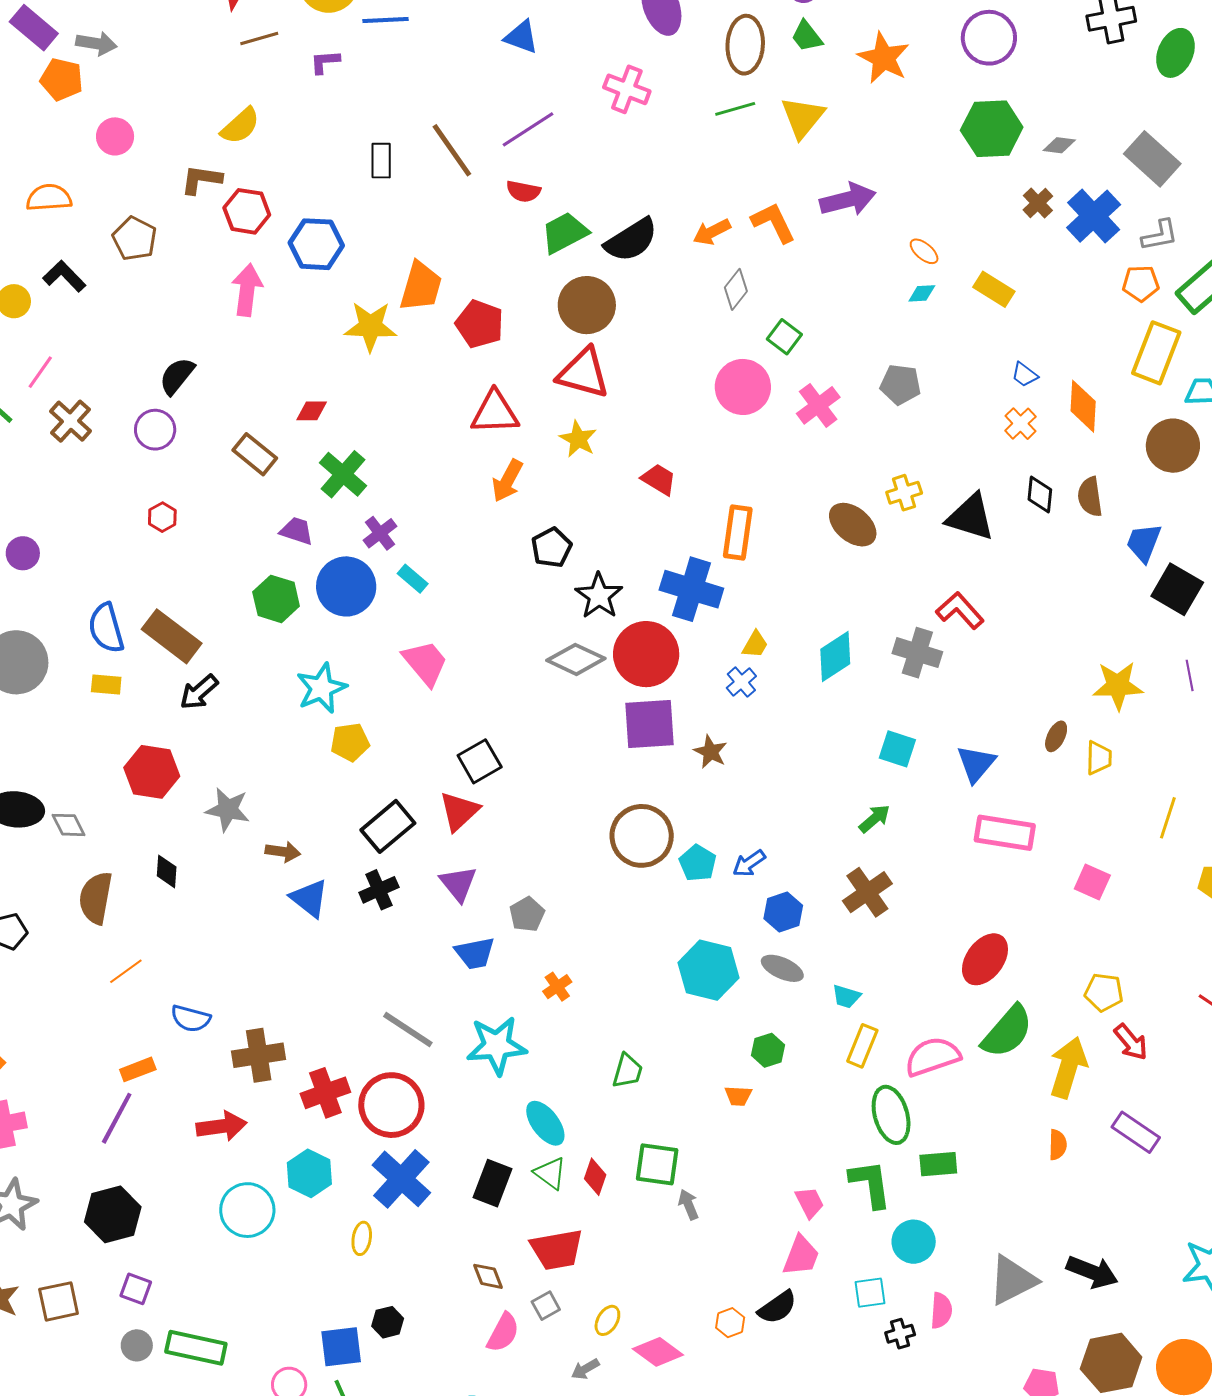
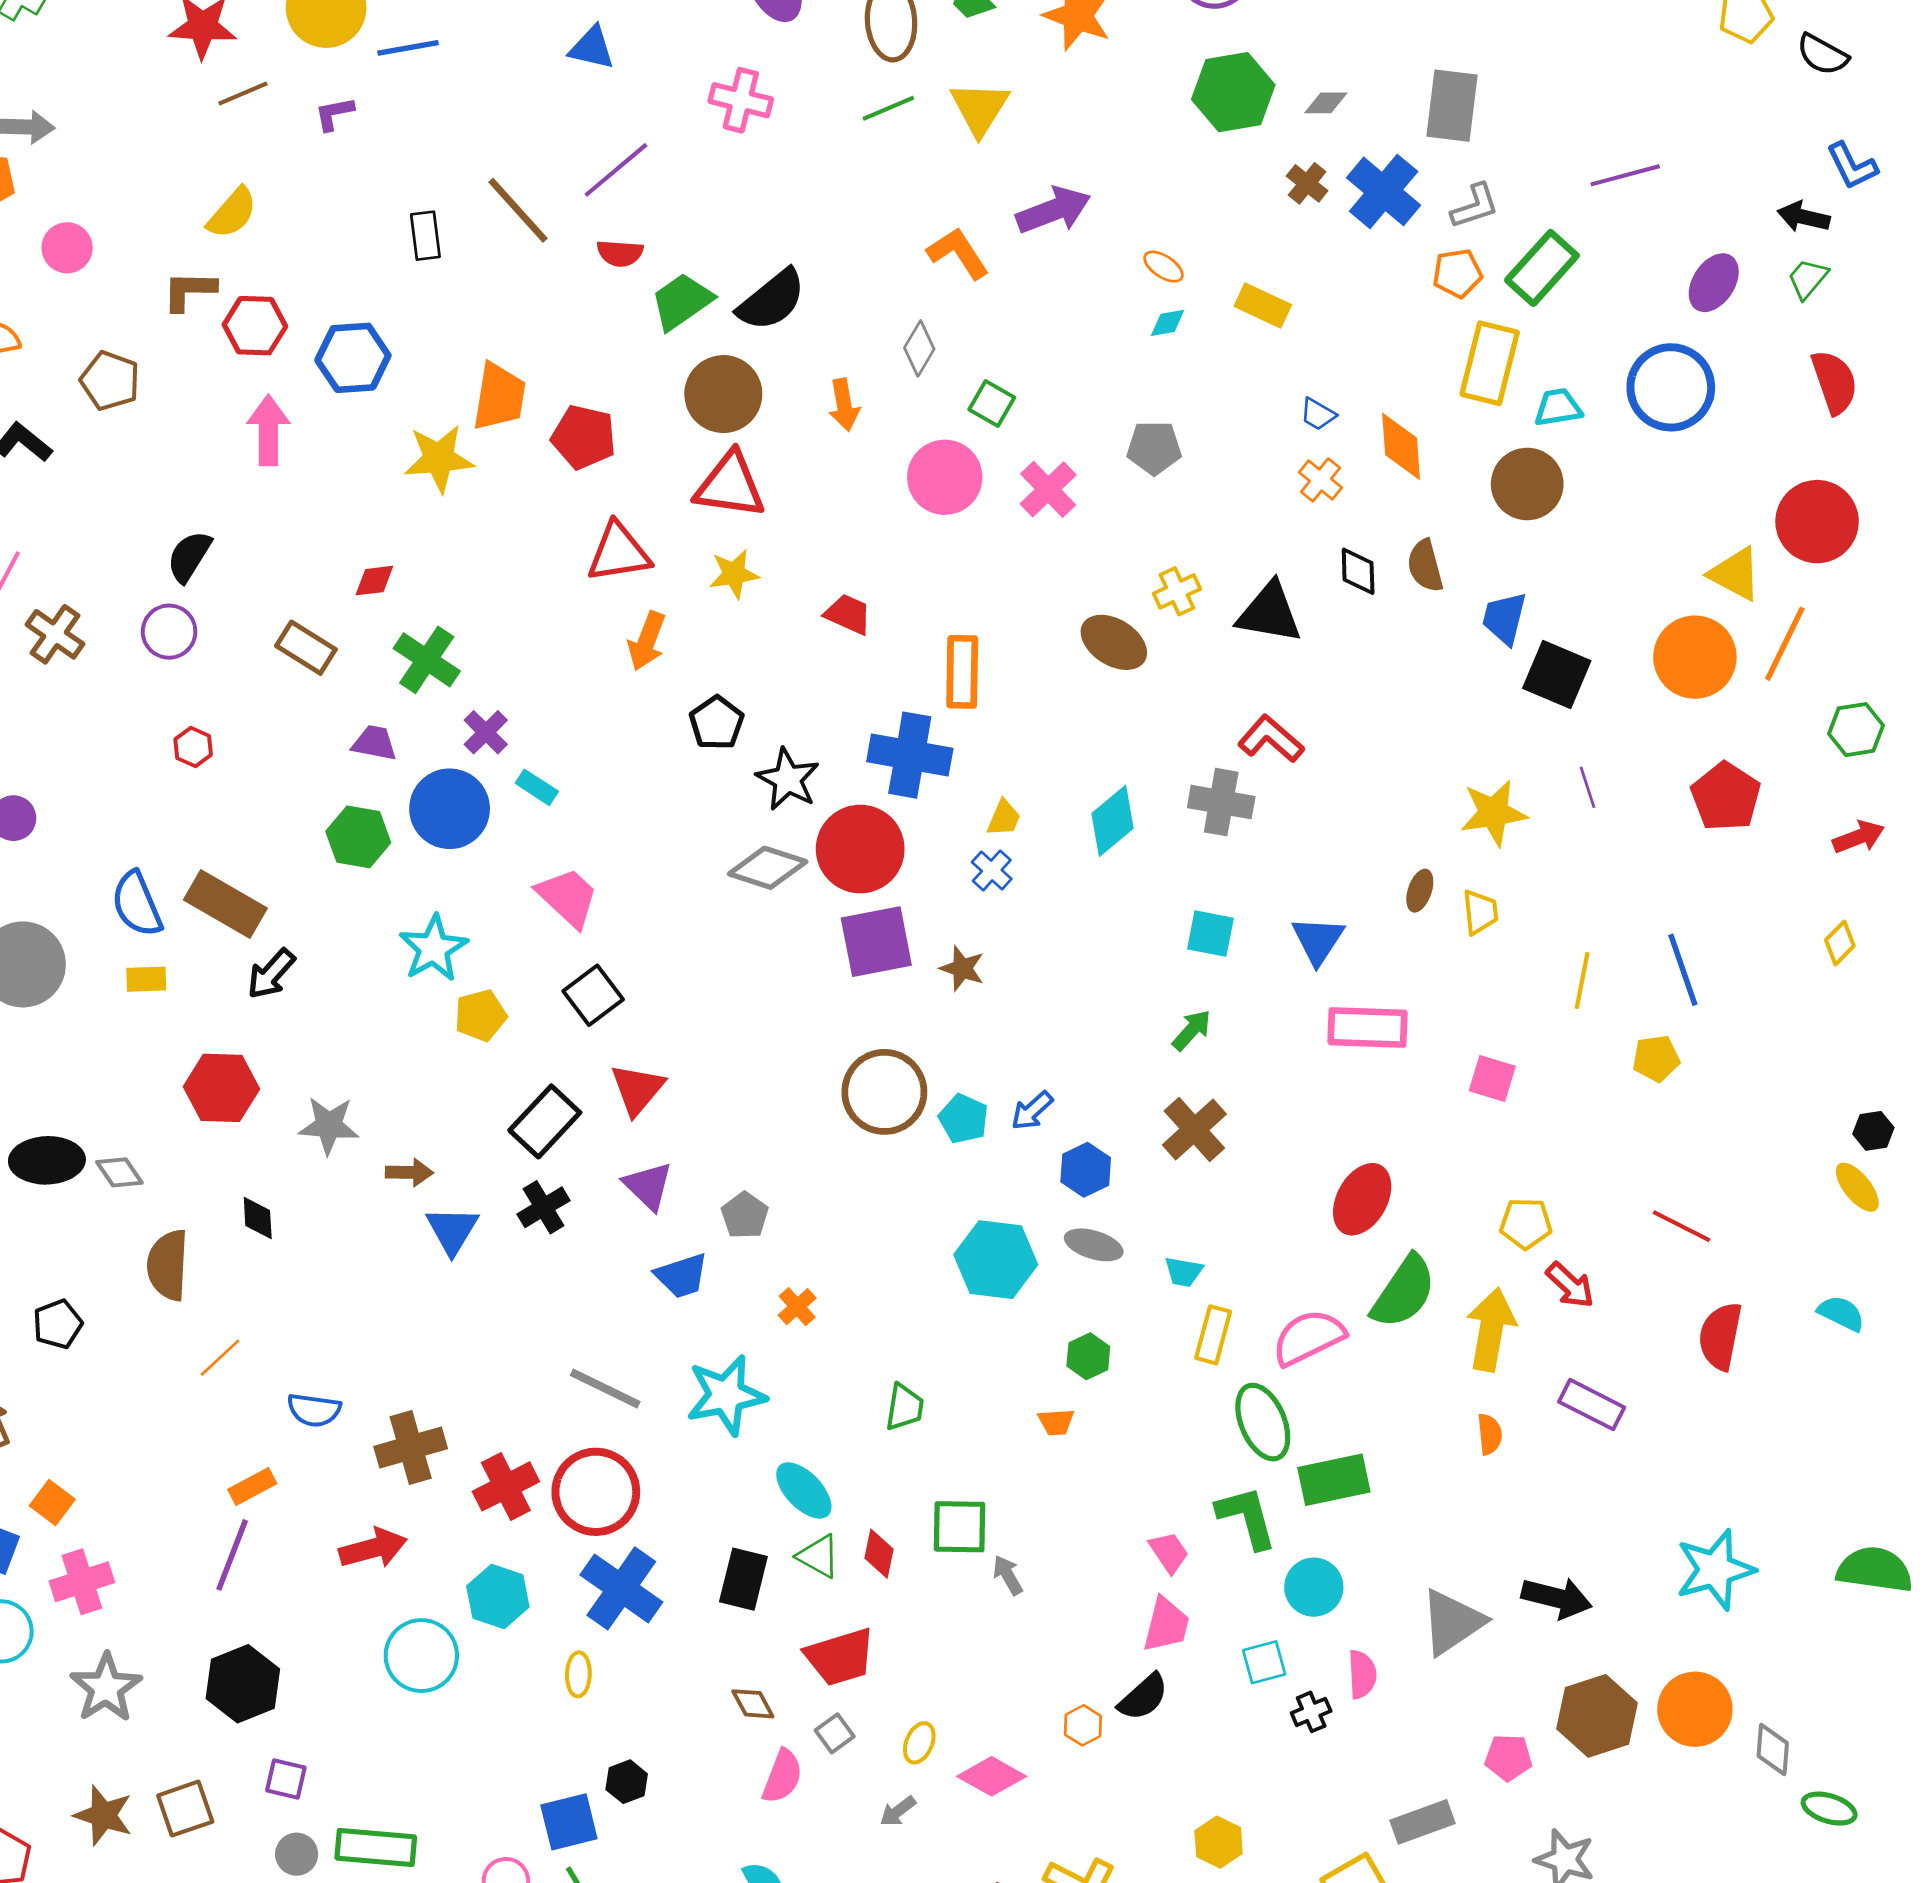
gray rectangle: (1152, 159) -> (1452, 106), turned 62
orange arrow: (712, 232) -> (844, 405), moved, turned -66
yellow star: (578, 439) -> (734, 574), turned -30
black square: (480, 761) -> (593, 995), moved
blue triangle: (309, 898) -> (452, 1230), turned 30
green rectangle: (938, 1164) -> (1334, 1480), size x1.4

